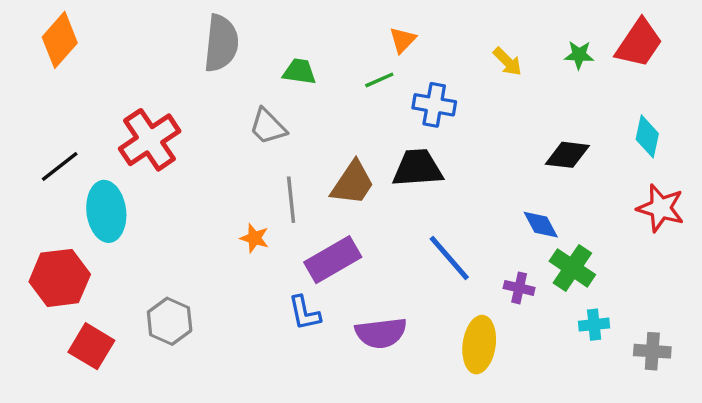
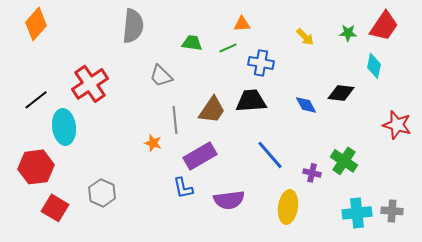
orange triangle: (403, 40) -> (242, 24), turned 42
green trapezoid: (299, 72) -> (192, 43), moved
cyan diamond: (647, 136) -> (374, 66), moved
blue diamond: (541, 225) -> (306, 105), moved
cyan cross: (594, 325) -> (357, 213), moved, size x1.6

